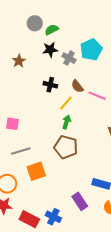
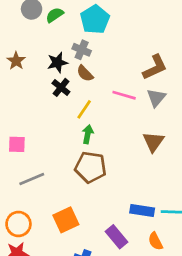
black star: (50, 50) -> (57, 63), moved
cyan pentagon: (91, 50) -> (95, 19), moved
black cross: (50, 85) -> (61, 87), turned 32
brown semicircle: (77, 86) -> (85, 73), moved
orange square: (36, 171) -> (66, 220), moved

